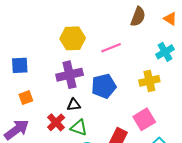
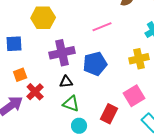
yellow hexagon: (73, 38) -> (43, 18), moved
red cross: (56, 122) -> (35, 92), moved

